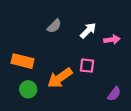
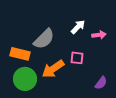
gray semicircle: (54, 26) -> (44, 39), moved, size x1.6
green circle: (28, 89) -> (25, 79), size x1.5

